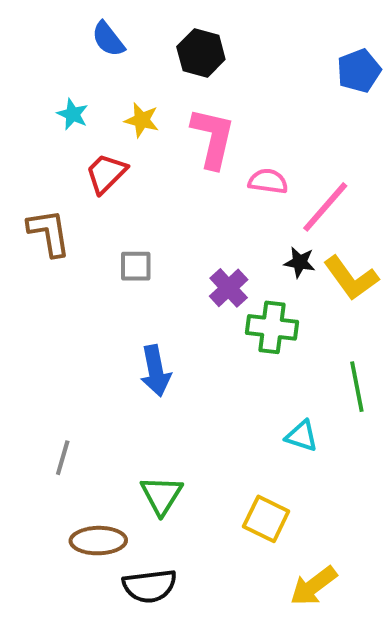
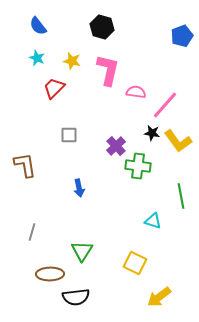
blue semicircle: (108, 39) -> (38, 26), moved
brown L-shape: (49, 233) -> (25, 165), moved
blue arrow: (156, 371) -> (79, 188), size x0.7

